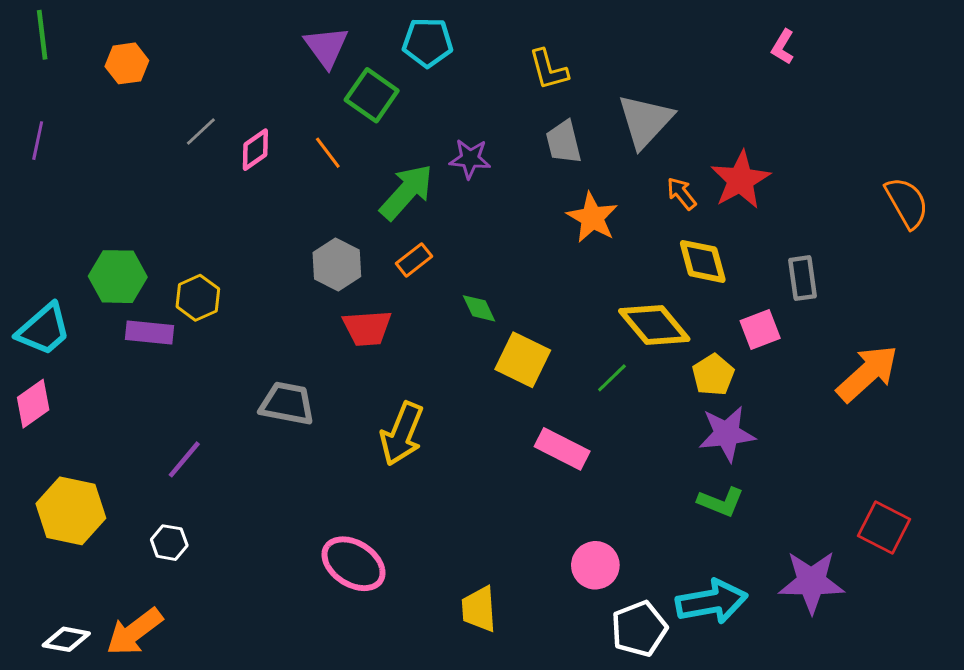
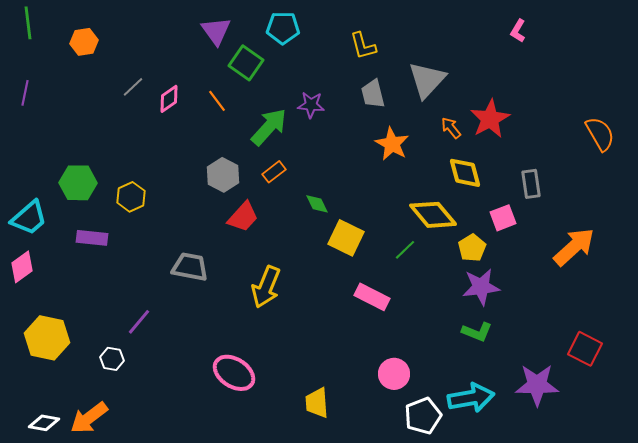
red trapezoid: (367, 328) -> (243, 217), turned -44
purple rectangle: (149, 333) -> (92, 238), moved
purple line: (184, 459) -> (139, 322), moved

